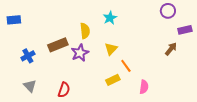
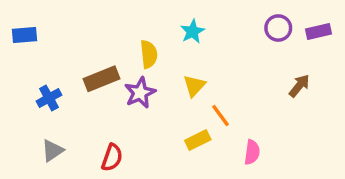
purple circle: (168, 11) -> (278, 28), moved
purple rectangle: (185, 30) -> (319, 32), moved
gray triangle: (30, 86) -> (52, 151), turned 40

